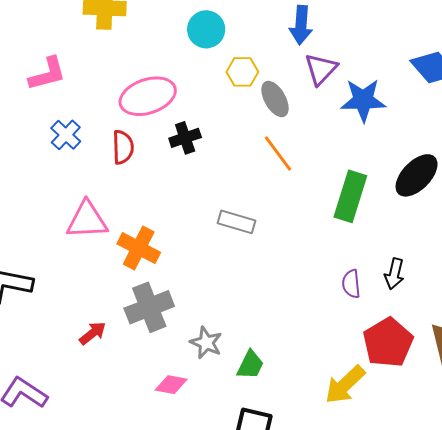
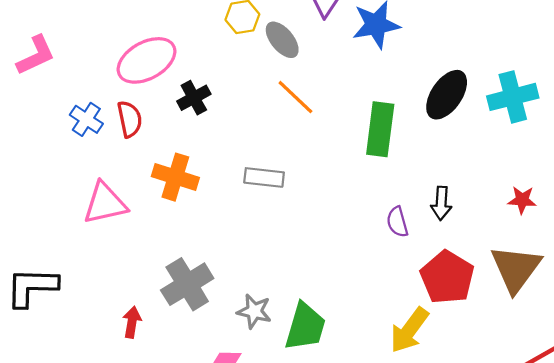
blue cross: (66, 135) -> (86, 119), moved
orange cross: (139, 248) -> (175, 177), moved
red arrow: (93, 333) -> (132, 322), turned -32
green trapezoid: (250, 365) -> (305, 327), size x1.5

